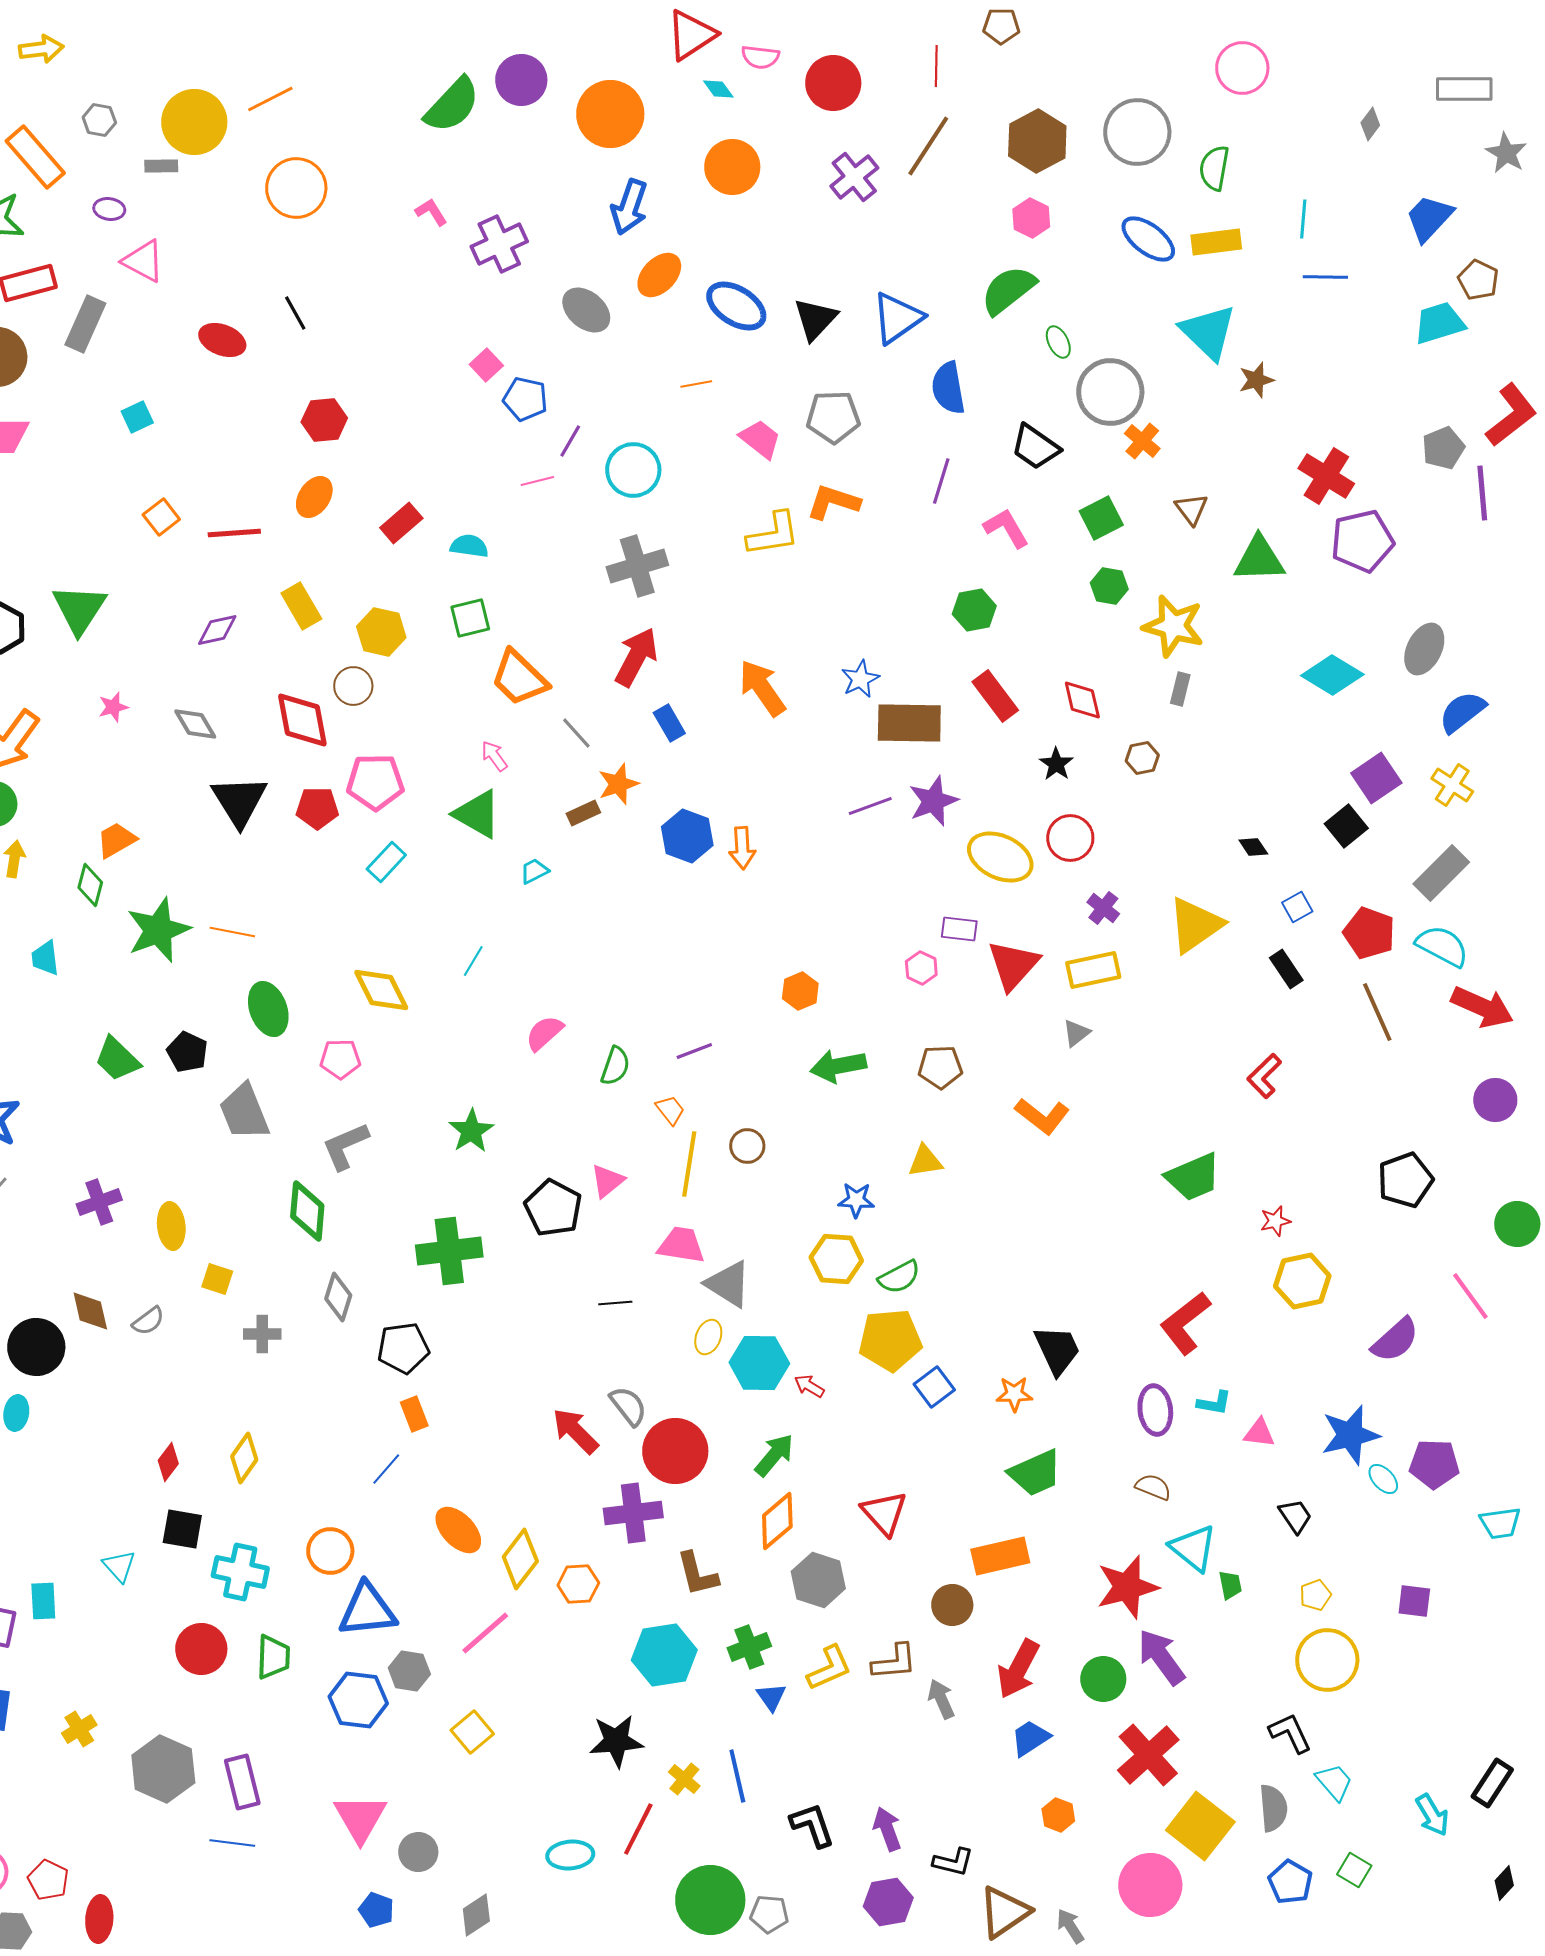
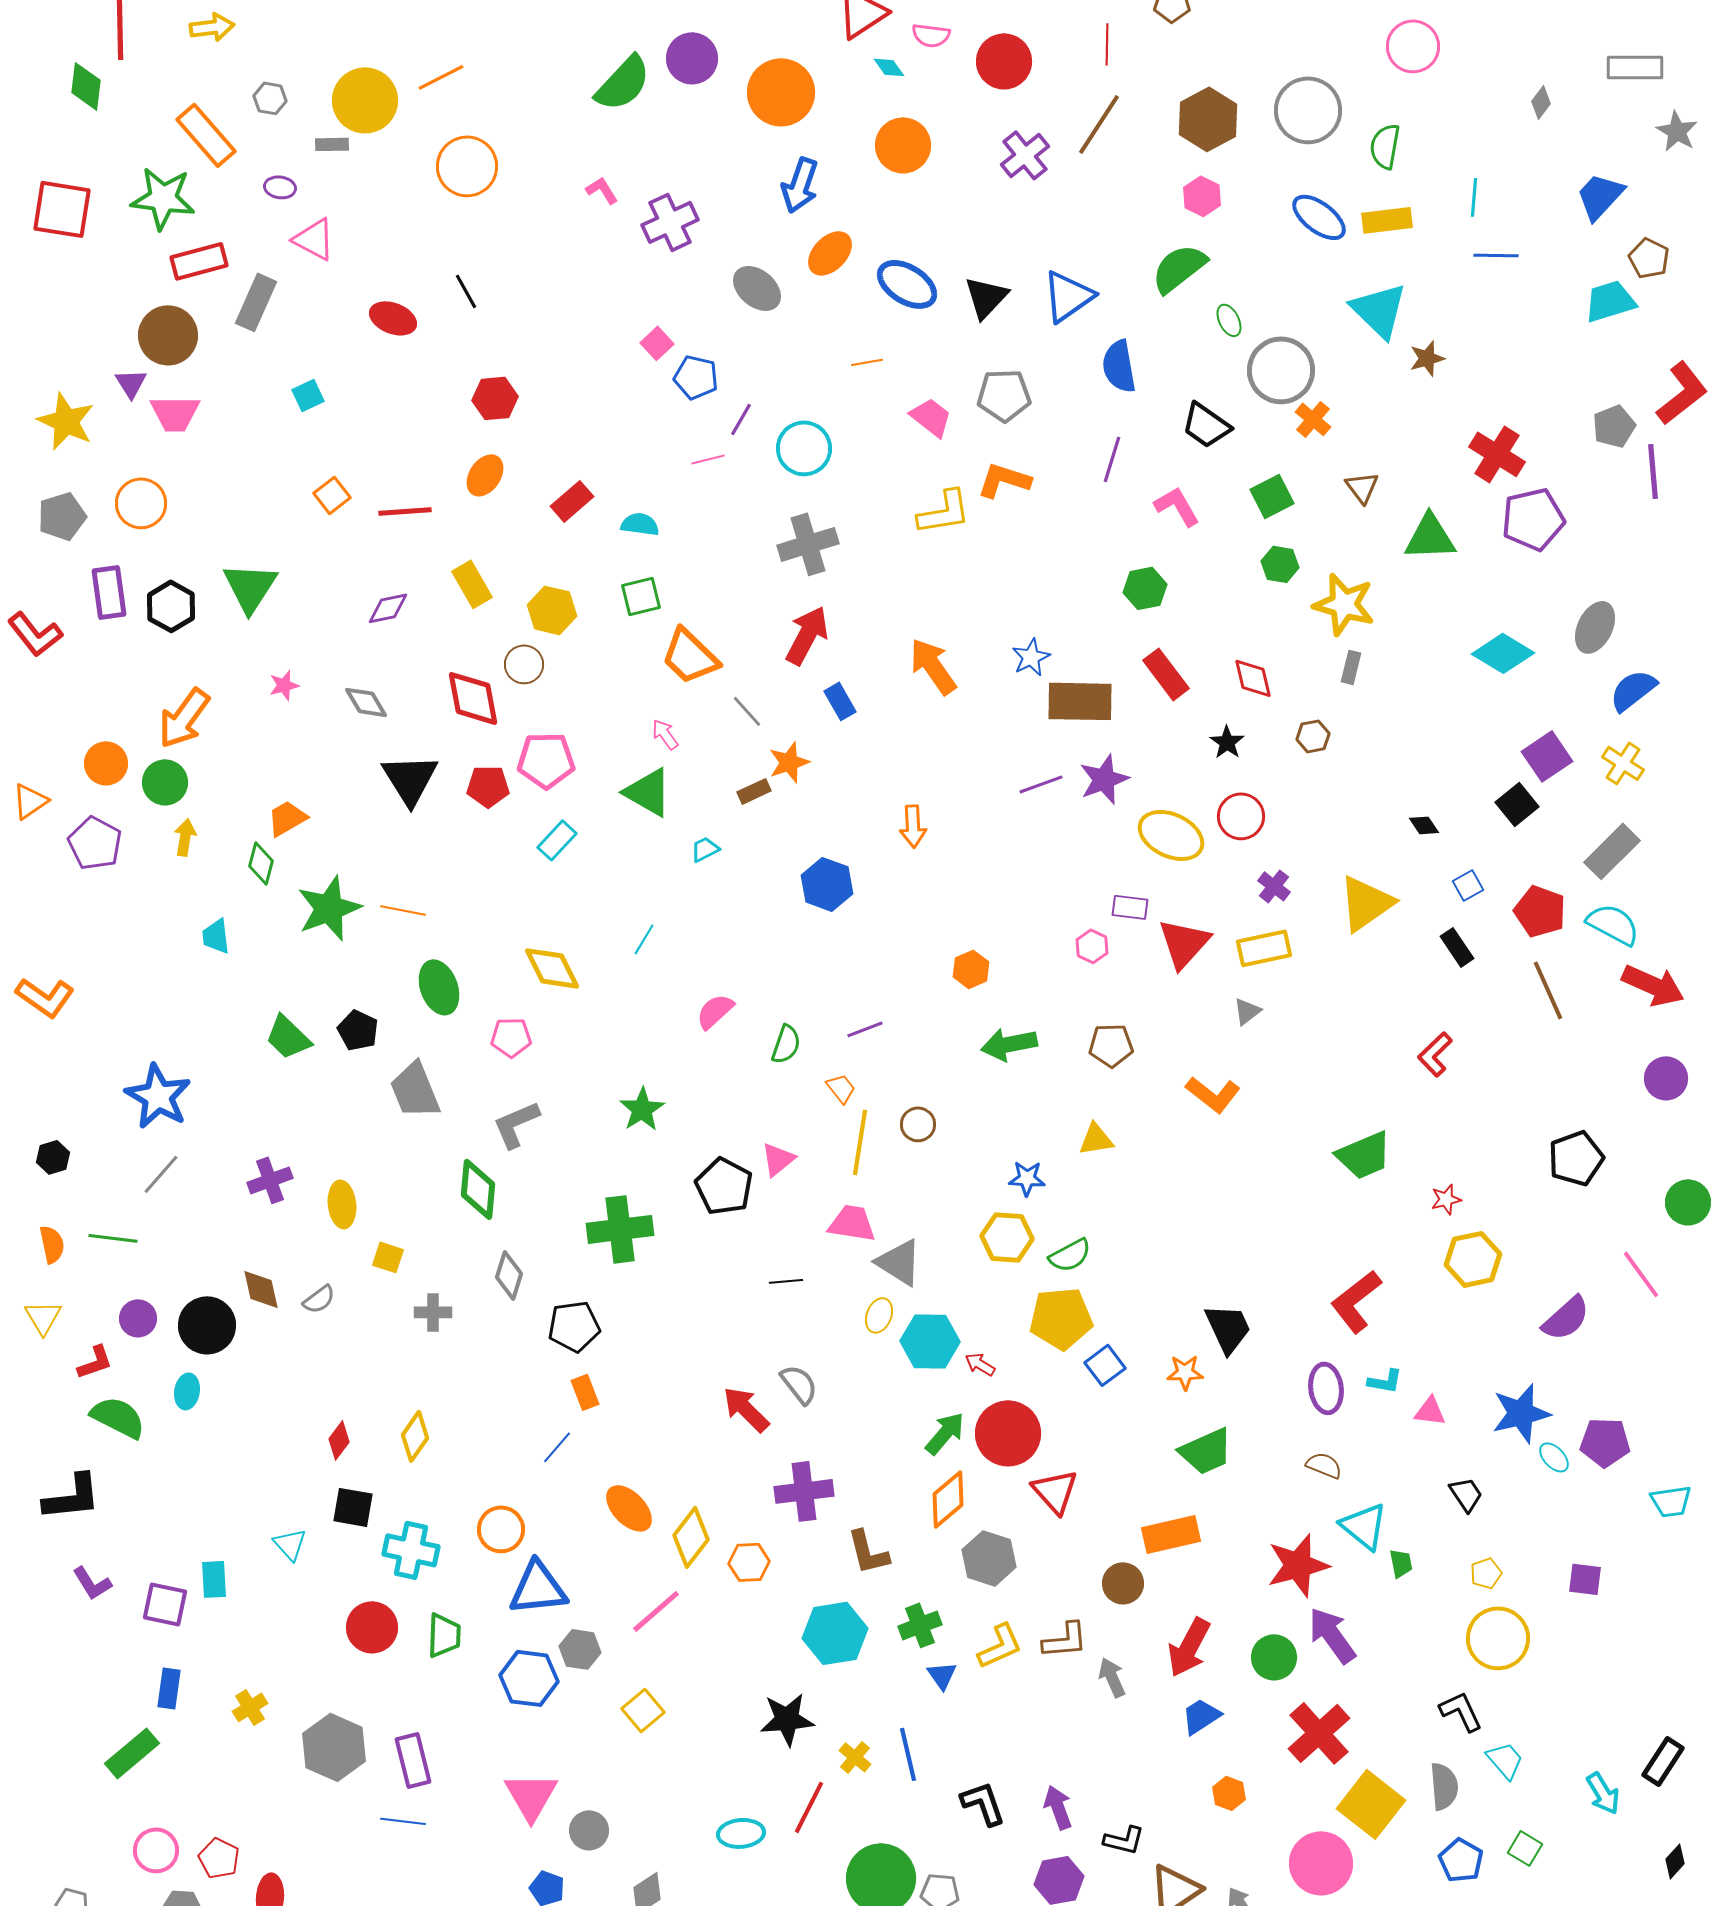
blue hexagon: (687, 836) -> (827, 884), moved
red circle: (675, 1451) -> (1008, 1433), moved

